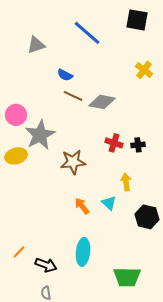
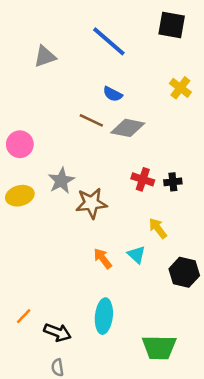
blue semicircle: (65, 75) -> (113, 94), moved
gray star: (40, 135) -> (61, 181), moved, size x0.7
yellow arrow: (126, 182) -> (158, 228), turned -30

